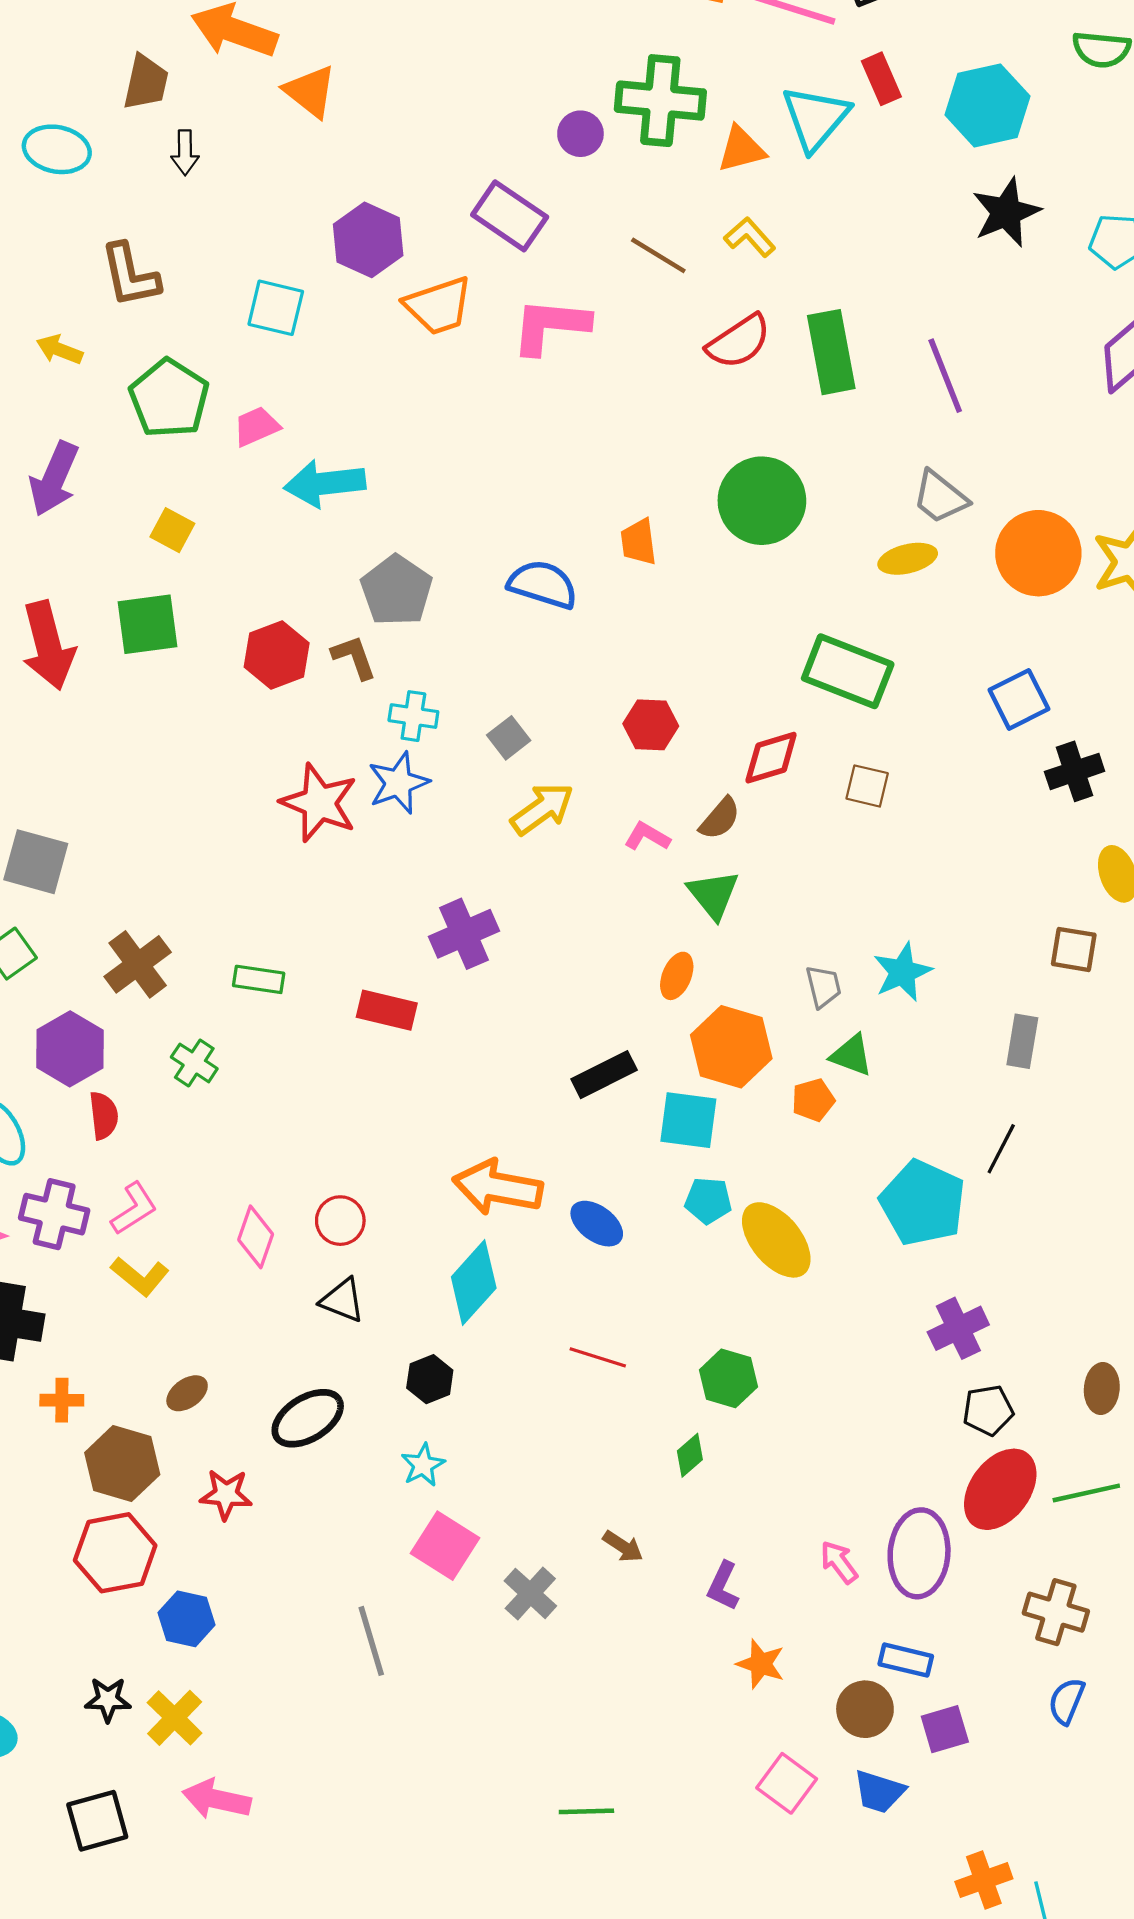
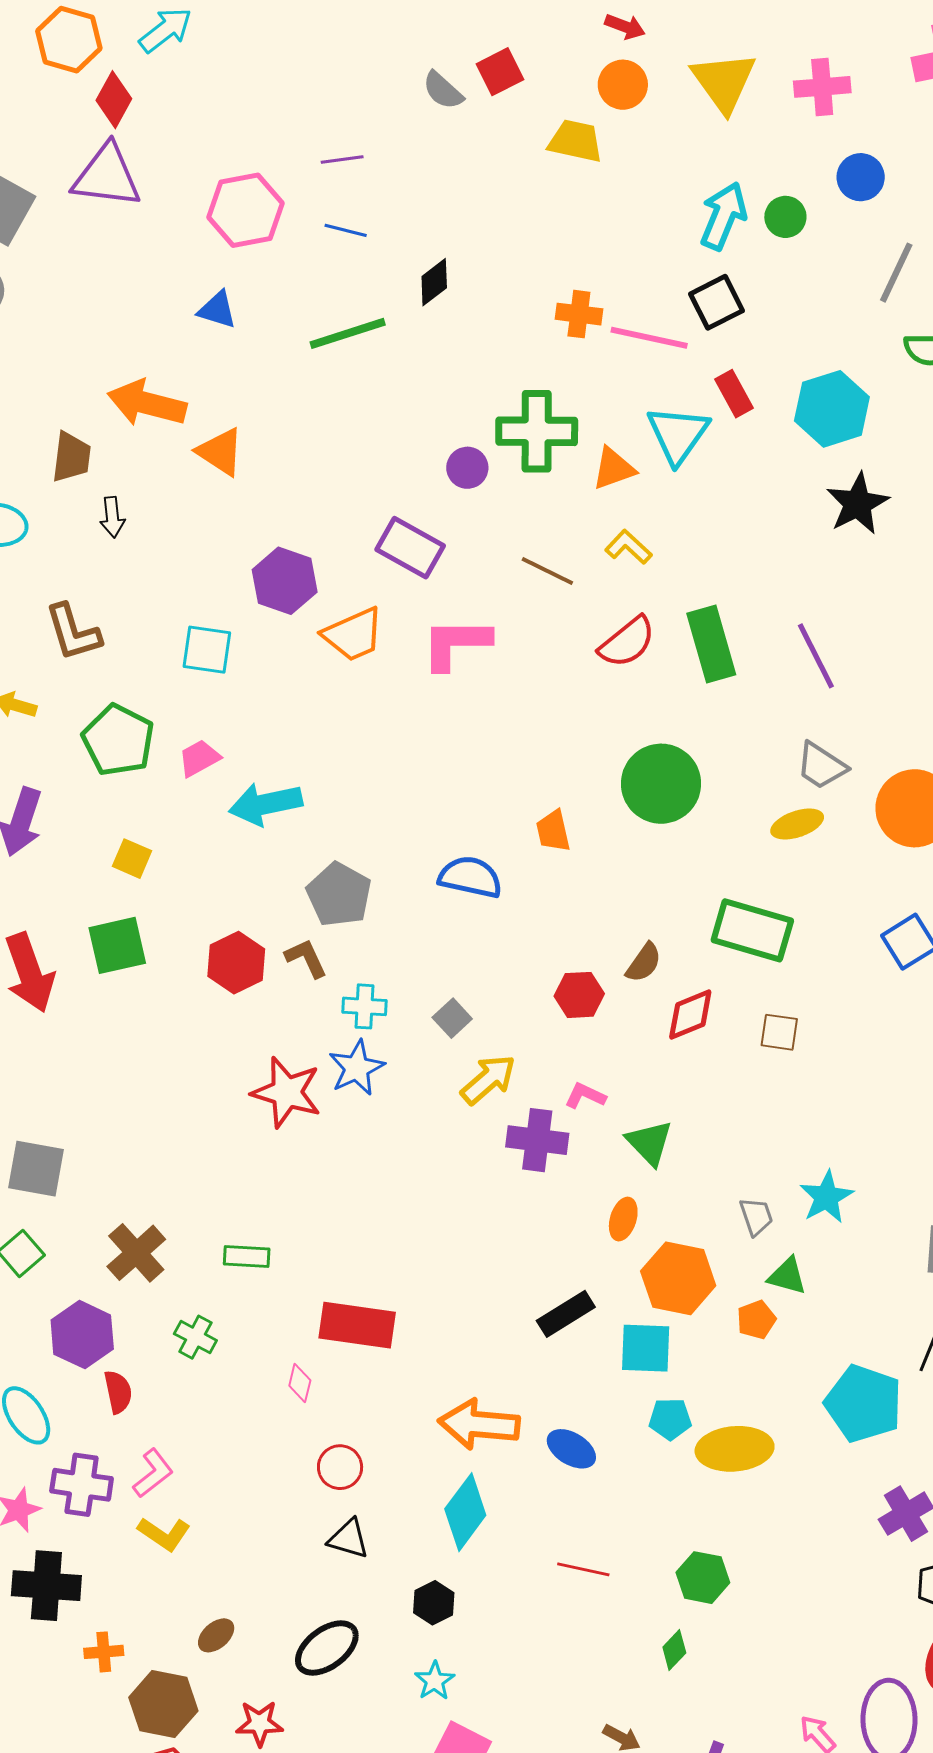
brown semicircle: (720, 818) -> (644, 963), moved
purple cross: (464, 934) -> (537, 1140), moved, turned 36
red rectangle: (387, 1010) -> (357, 1325), moved, size x1.4
pink diamond: (256, 1237) -> (300, 1383), moved, size x0.7
yellow ellipse: (776, 1240) -> (735, 1449), turned -50

